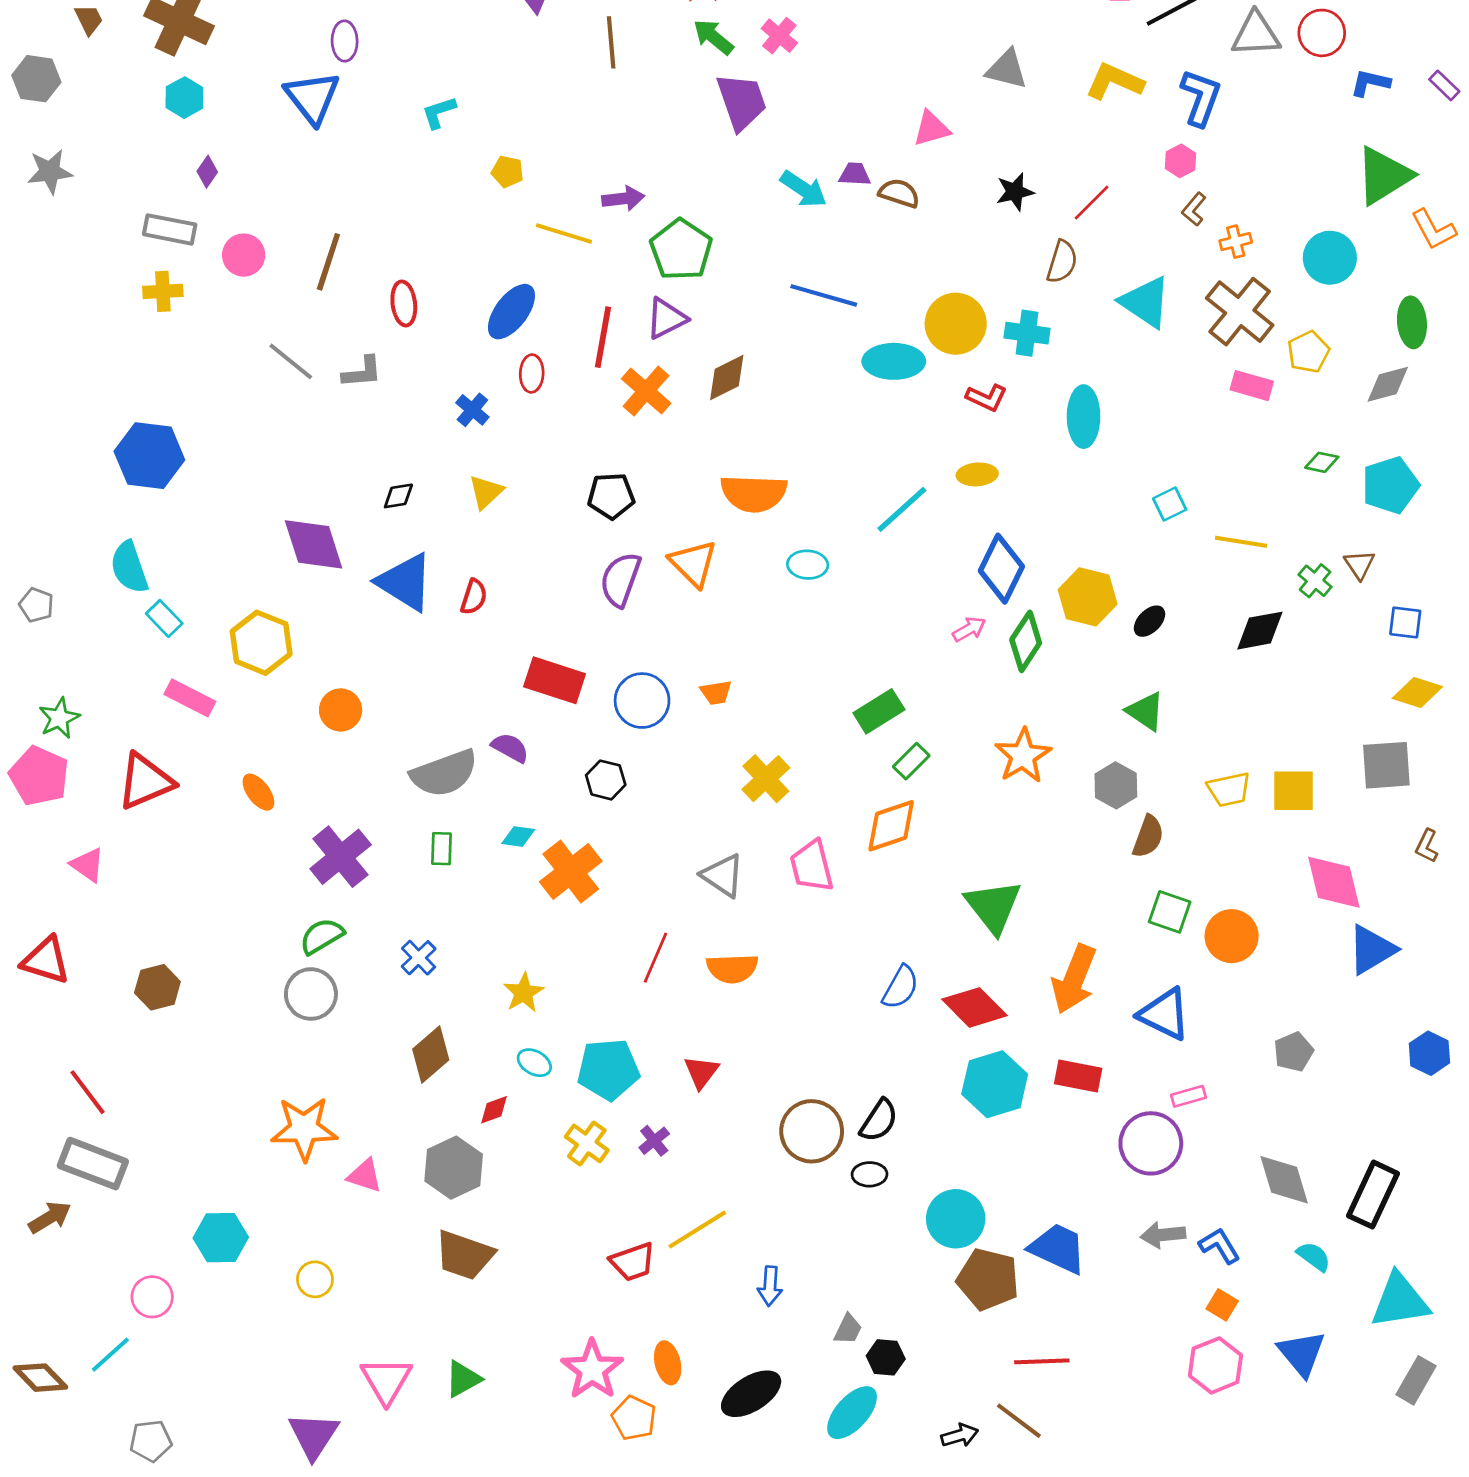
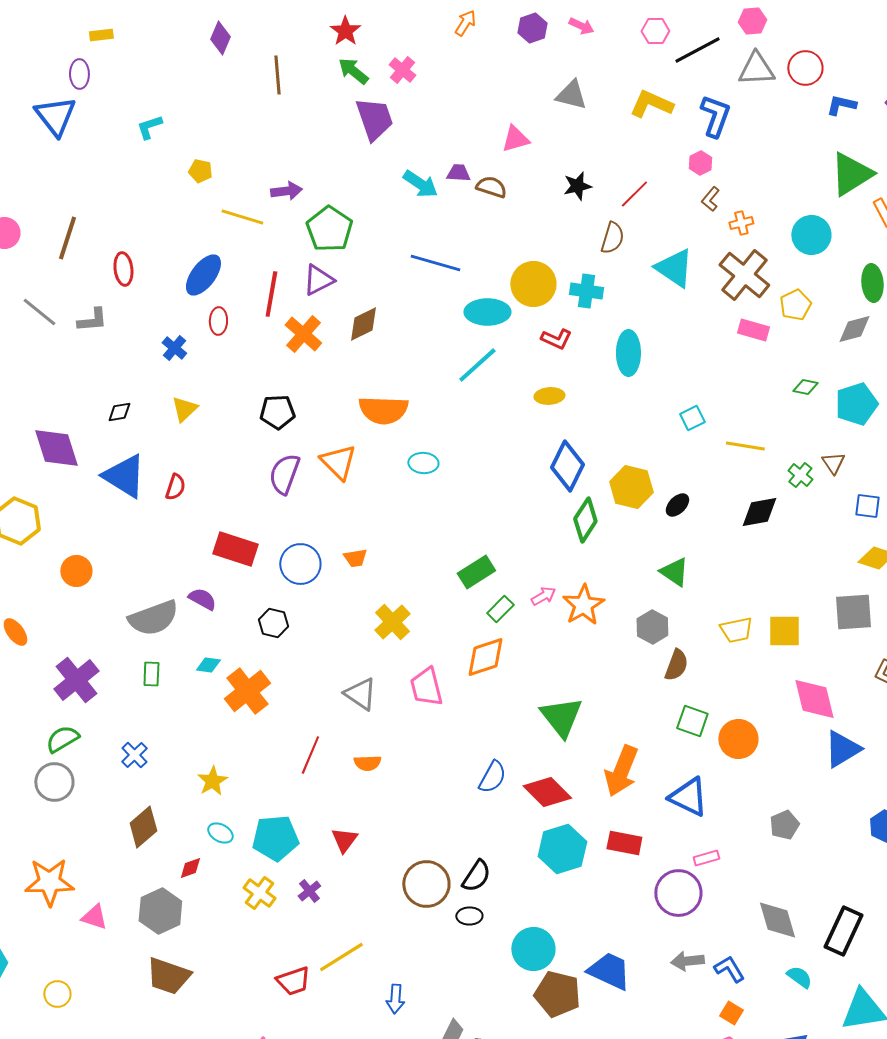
cyan line: (902, 509) -> (477, 365), moved
pink arrow: (969, 629) -> (543, 596), moved
orange semicircle: (732, 968) -> (367, 763), size x0.7

